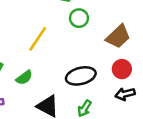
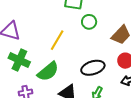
green semicircle: (24, 78) -> (48, 71), size x1.6

